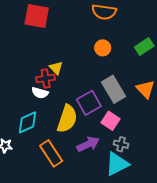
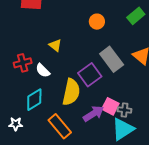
red cross: (46, 78) -> (23, 63), moved
white semicircle: (40, 93) -> (43, 70), turned 35
pink square: (111, 121) -> (110, 106), moved

